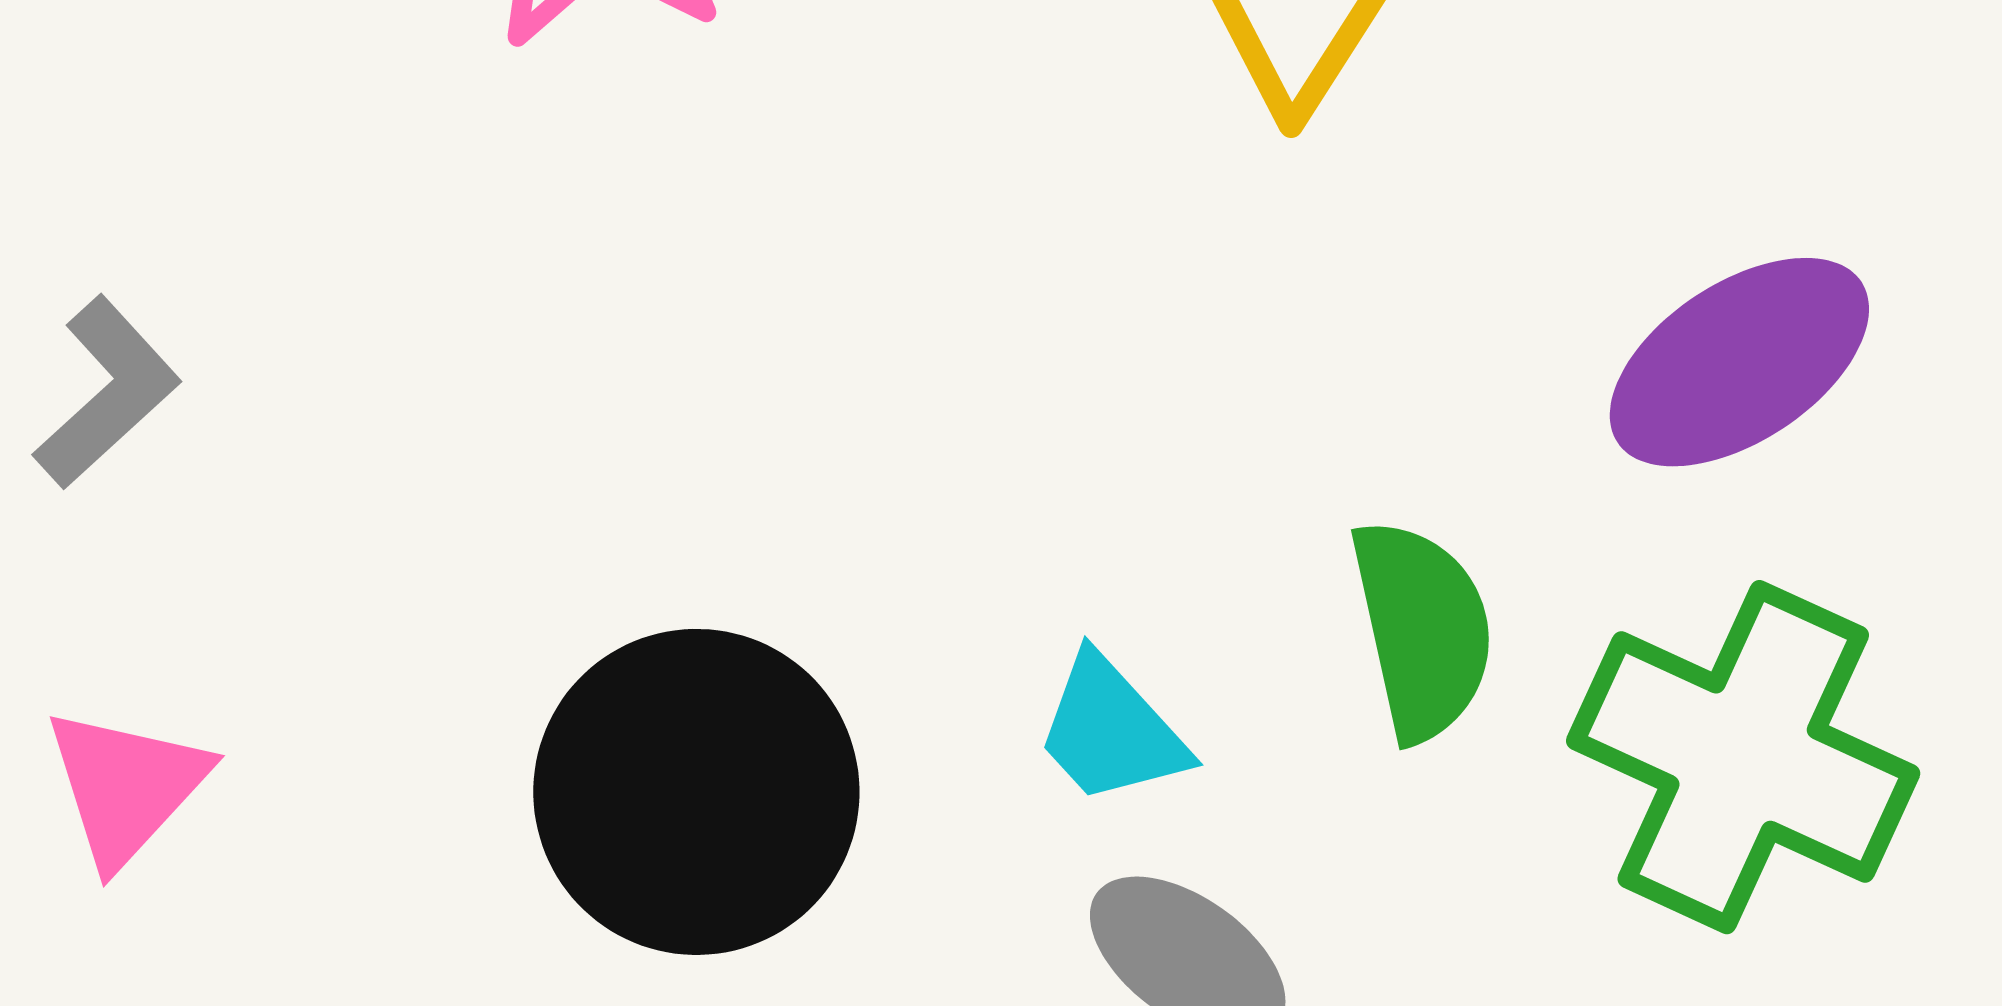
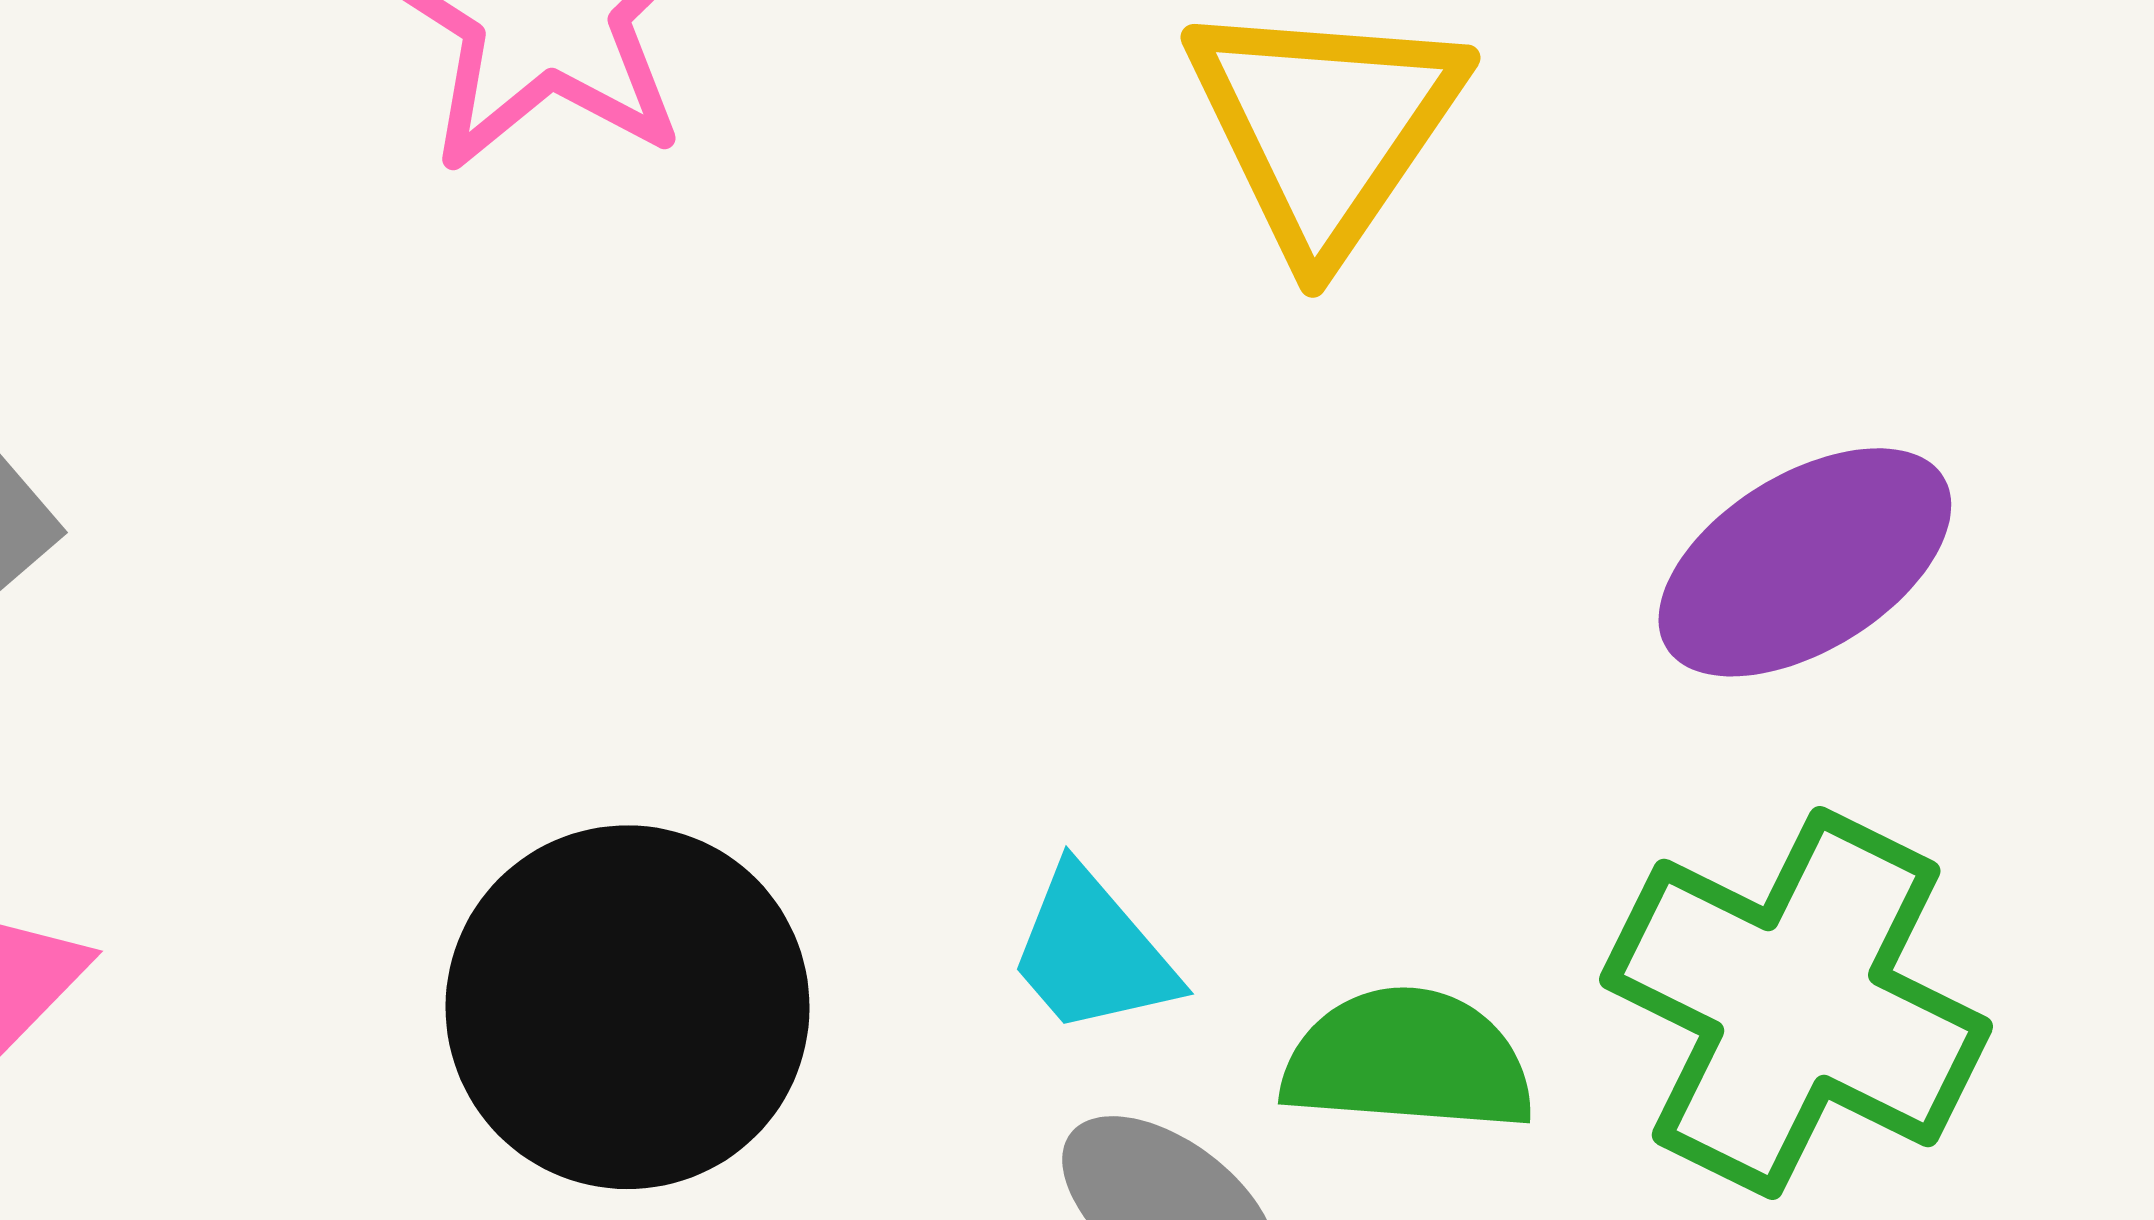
green semicircle: (1422, 630) -> (1408, 1060), moved, turned -75

